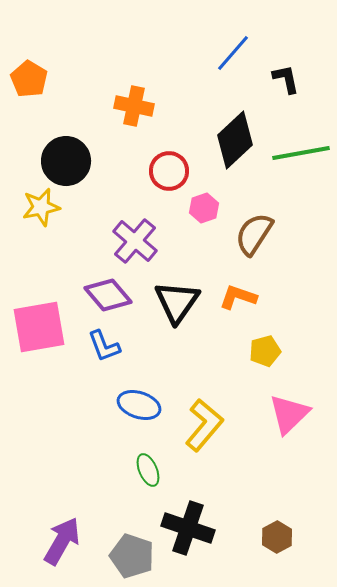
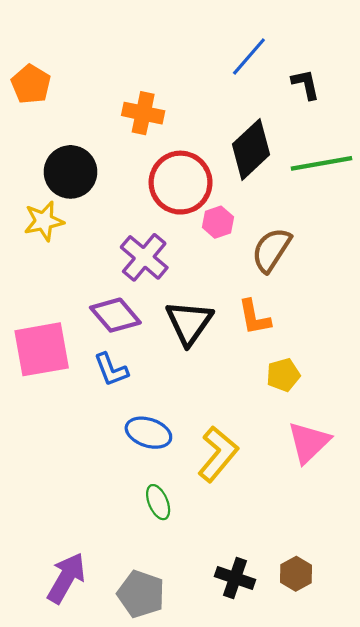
red circle: (169, 171) -> (181, 183), size x1.5
orange L-shape: (238, 297) -> (254, 317), turned -120
black cross: (188, 528) -> (235, 578), moved, size x0.7

